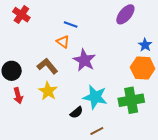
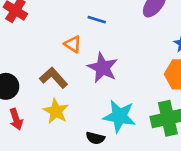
blue line: (71, 25) -> (97, 20), moved
black semicircle: (76, 112) -> (95, 138), turned 56

